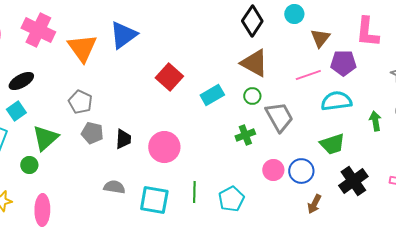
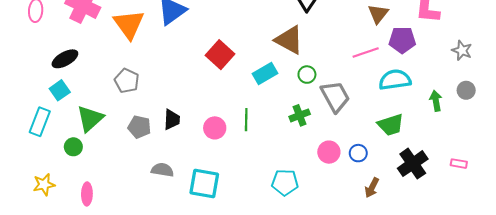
brown triangle: (254, 63) -> (289, 40), moved
gray pentagon: (92, 133) -> (139, 127), moved
pink circle: (164, 147) -> (215, 128), size x0.7
blue circle: (301, 171) -> (358, 153), size x0.7
green line: (194, 192) -> (246, 120), moved
cyan pentagon: (231, 199) -> (285, 182), turned 30
pink ellipse: (42, 210) -> (87, 194), size x0.7

